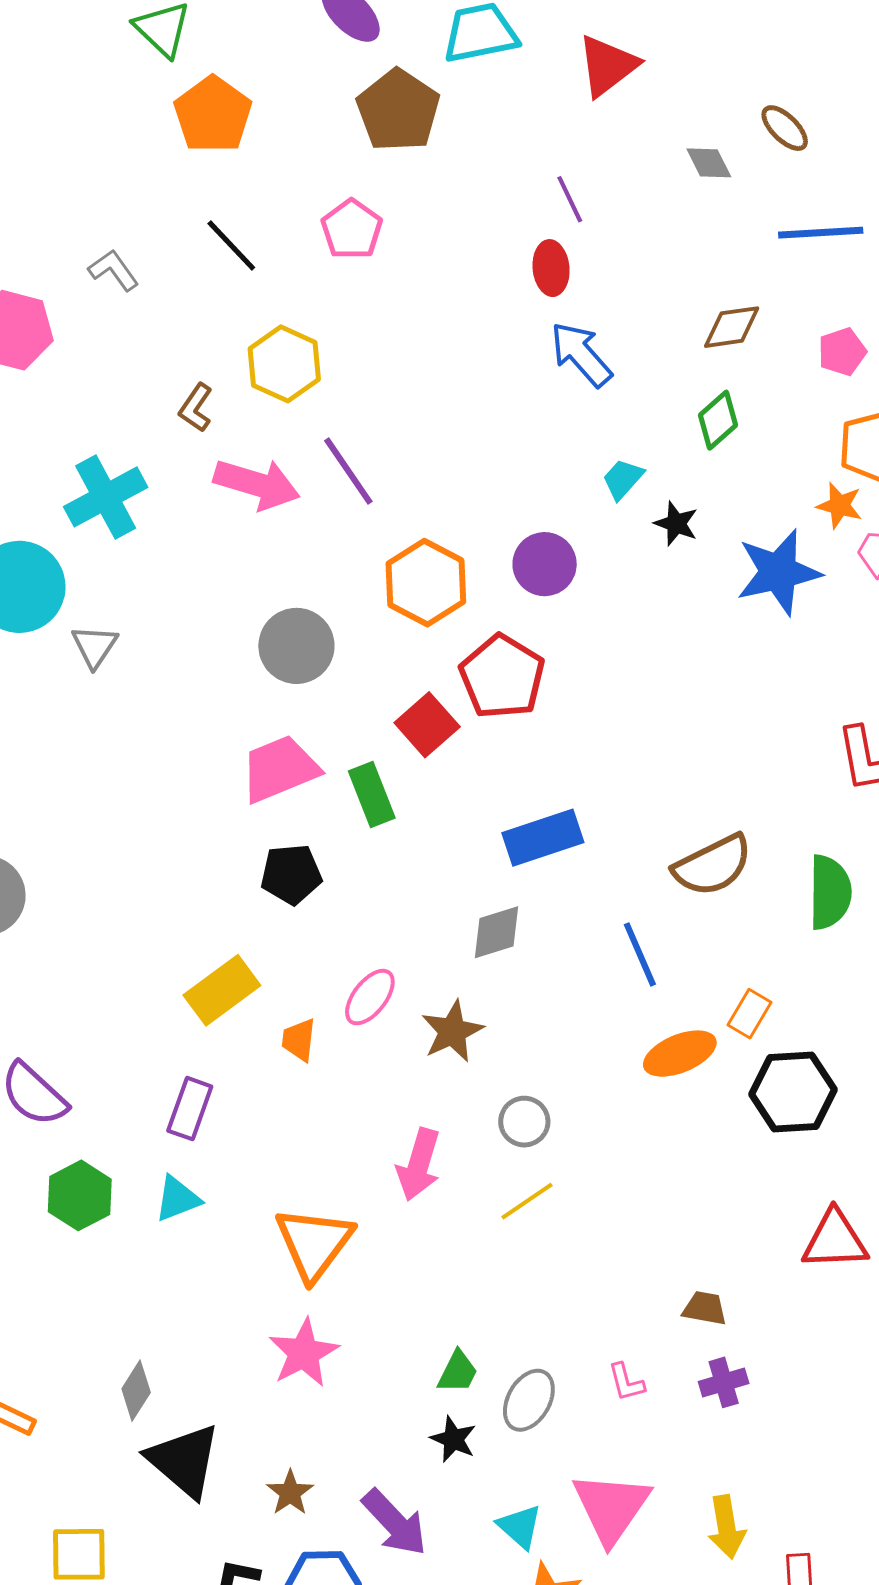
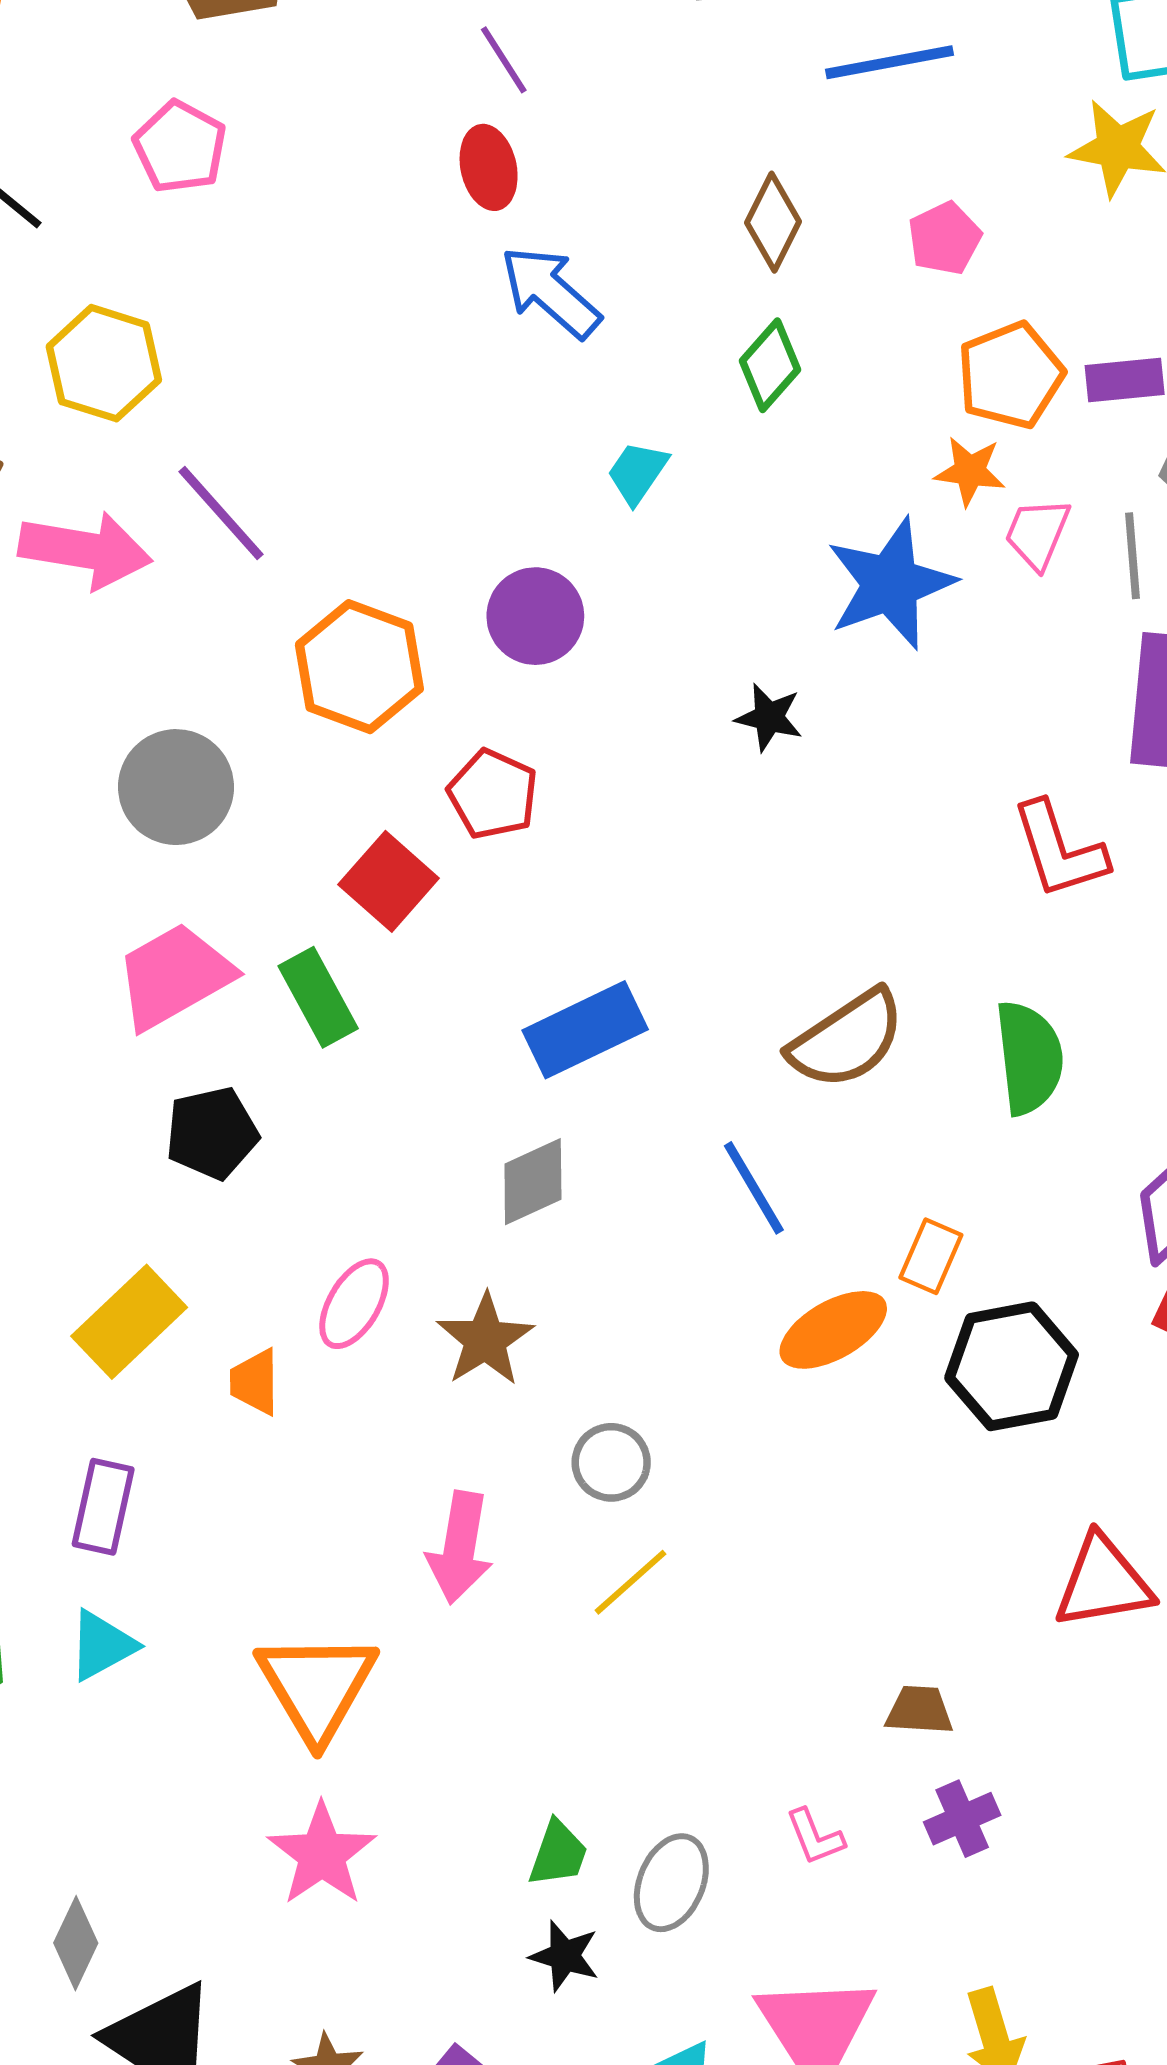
brown diamond: (732, 327) -> (773, 222), turned -48
black star: (676, 524) -> (769, 717), moved
red pentagon: (502, 677) -> (493, 794), size x0.7

